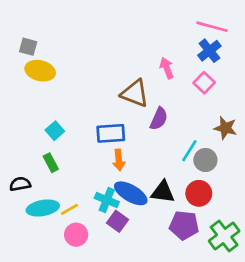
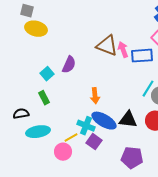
pink arrow: (167, 68) -> (123, 50), moved
purple semicircle: (159, 119) -> (69, 65), moved
blue rectangle: (111, 133) -> (142, 56), moved
yellow line: (69, 209) -> (71, 138), moved
purple pentagon: (184, 225) -> (132, 158), moved

